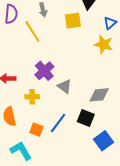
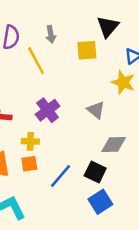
gray triangle: (64, 86) -> (96, 110), moved
orange square: (36, 130) -> (29, 164), moved, turned -32
blue square: (103, 141) -> (100, 202), moved

